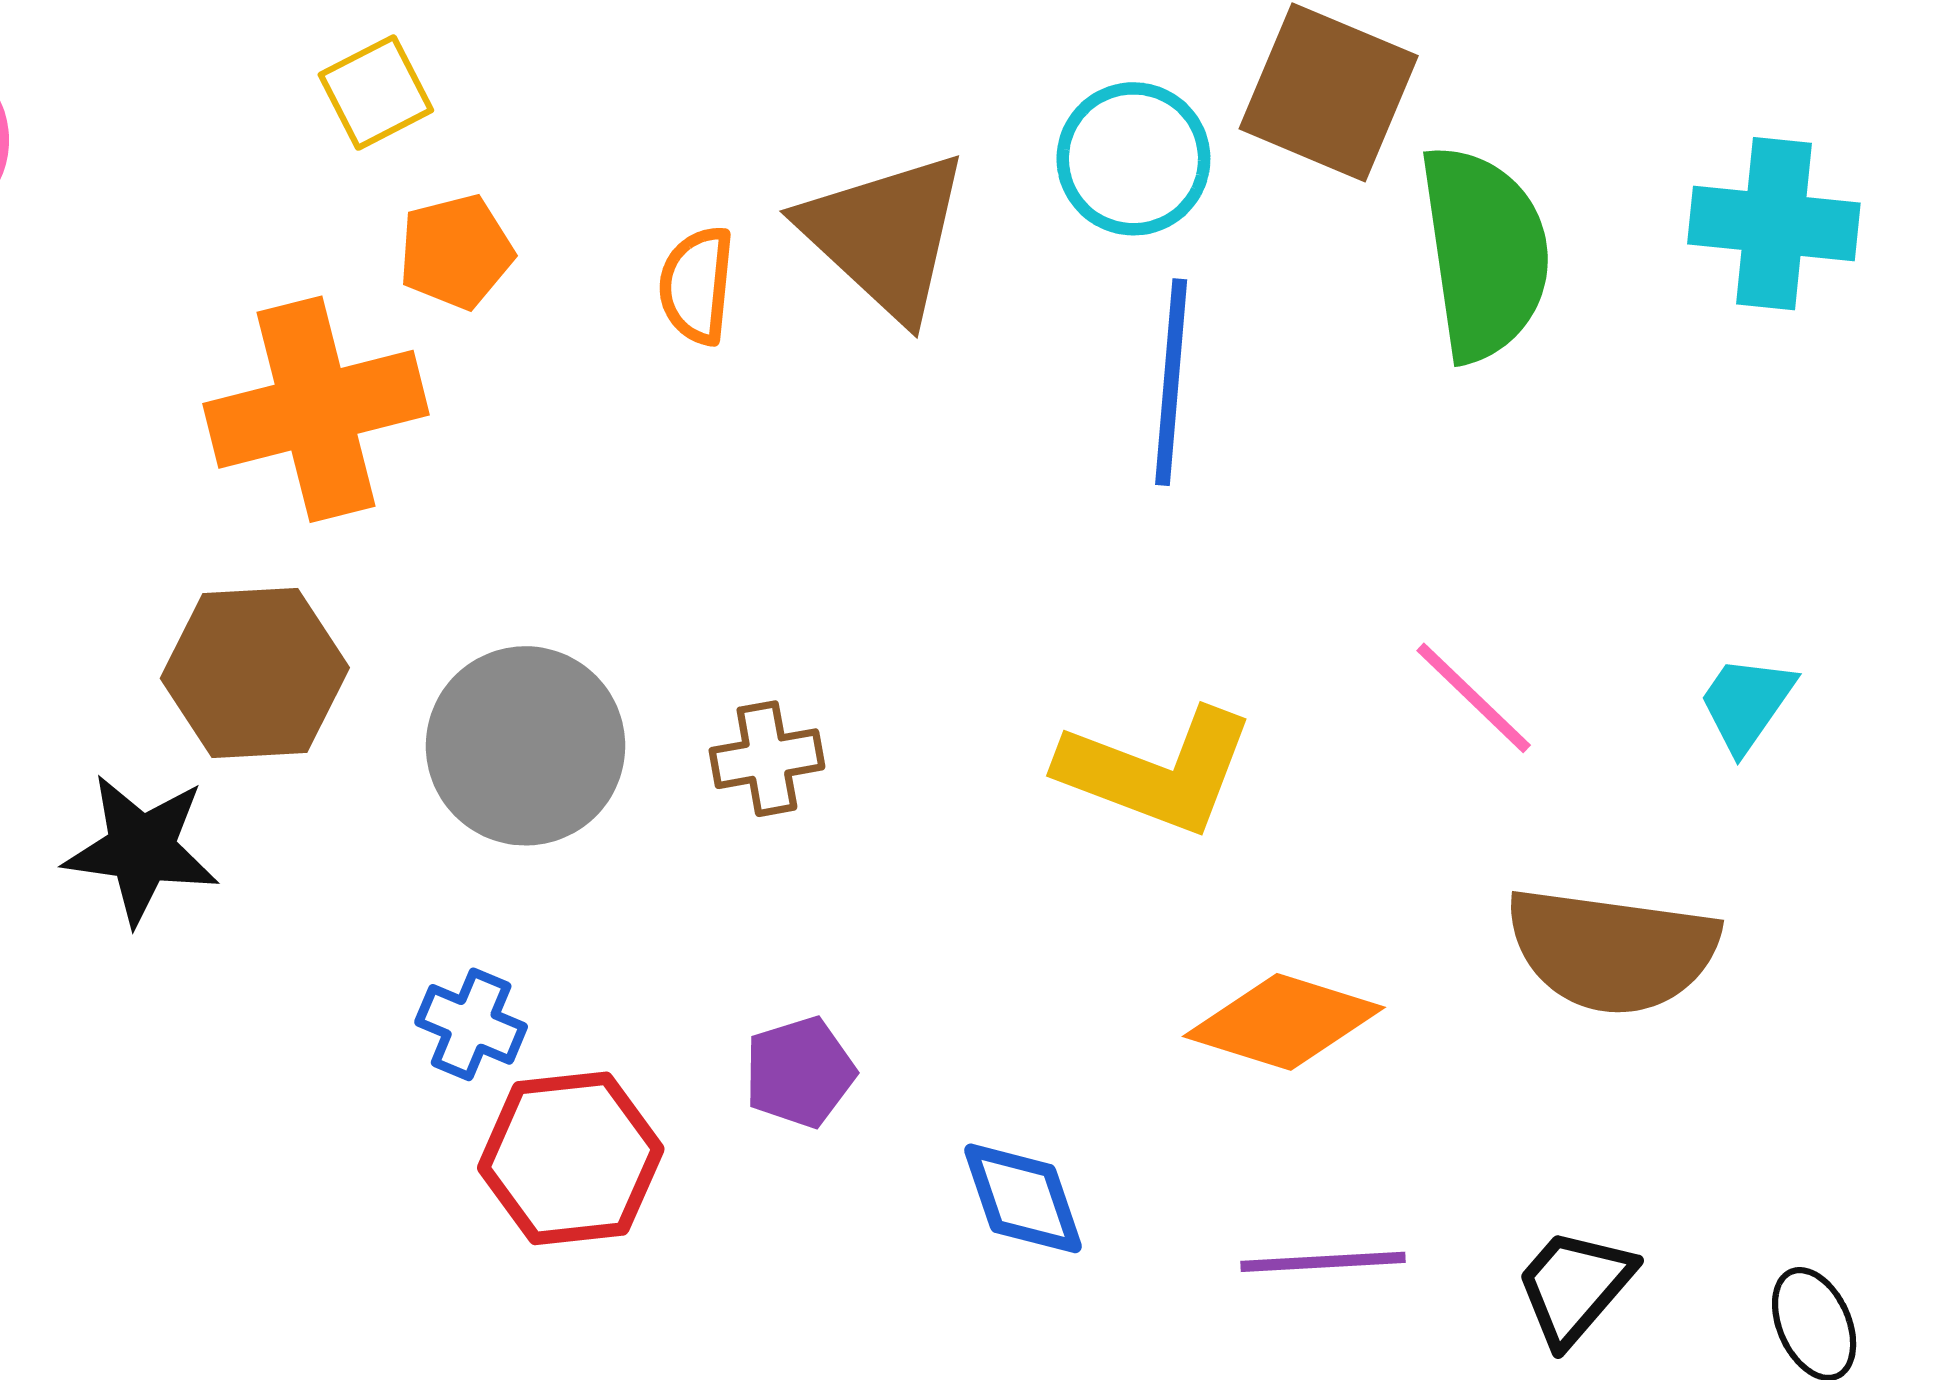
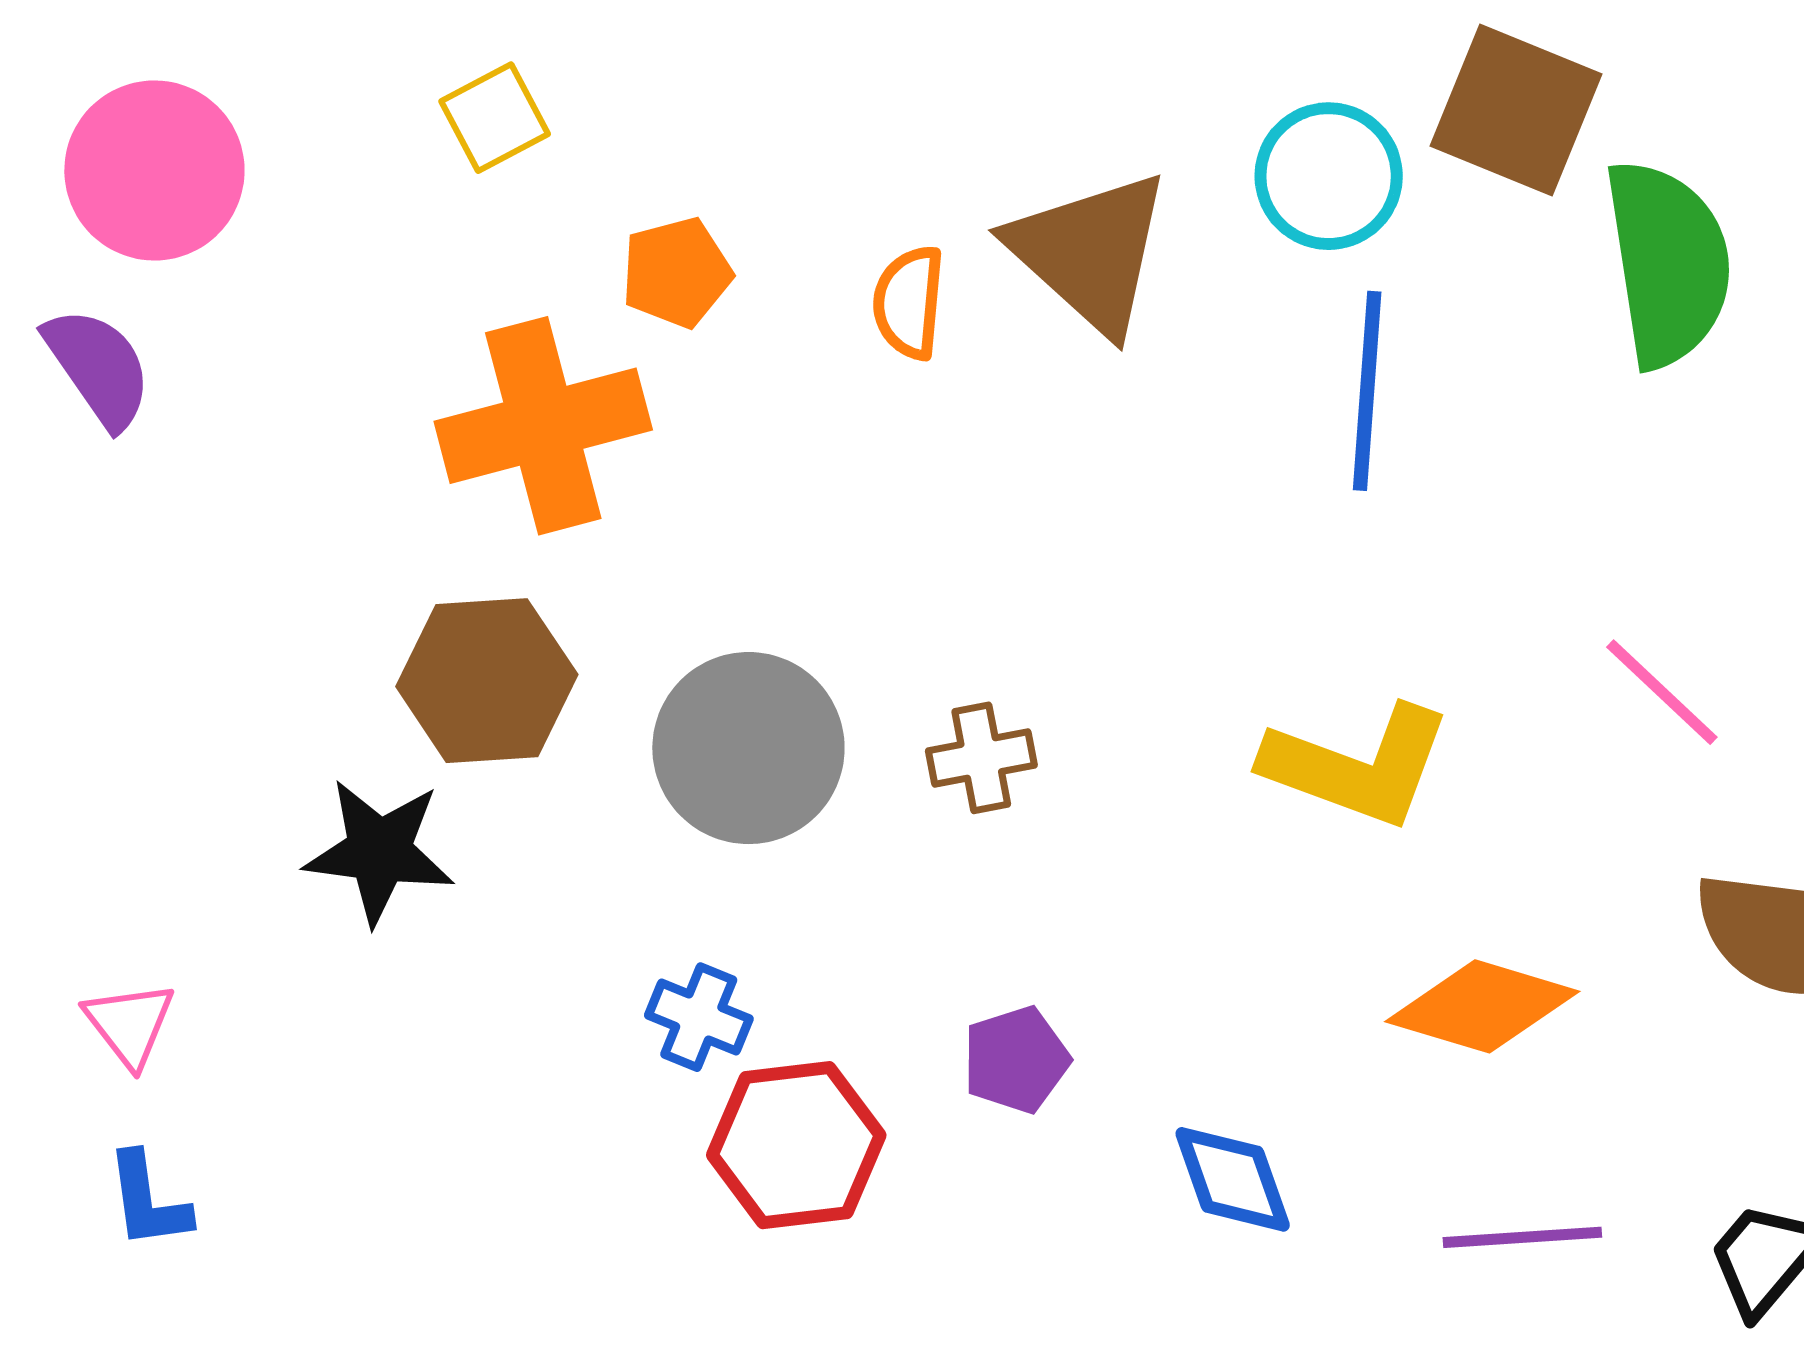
yellow square: (376, 92) -> (495, 118), moved

